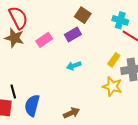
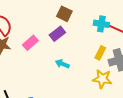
cyan cross: (120, 20) -> (101, 24), moved
cyan arrow: (74, 66) -> (62, 64), turned 48

